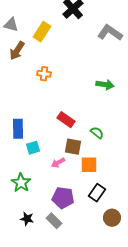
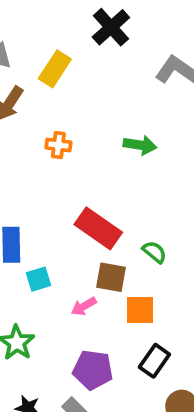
green arrow: (105, 85) -> (140, 145), moved
red rectangle: (66, 120) -> (98, 228), size x1.4

